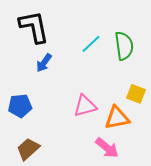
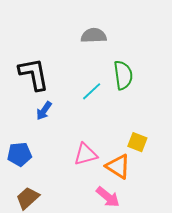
green semicircle: (124, 46) -> (123, 75), moved
orange triangle: (117, 118) -> (118, 166), turned 44

